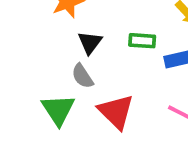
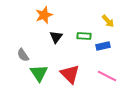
gray semicircle: (82, 76) -> (23, 55), moved

